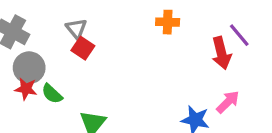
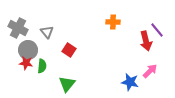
gray triangle: (76, 29) -> (47, 32), moved
red square: (83, 48) -> (69, 50), moved
green semicircle: (52, 94) -> (42, 66), turned -128

